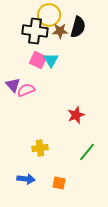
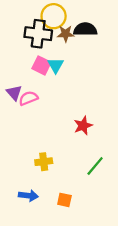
black semicircle: (78, 27) -> (85, 29), turned -105

